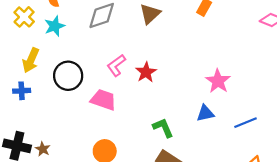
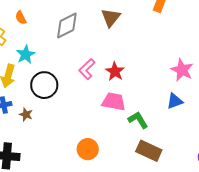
cyan star: (55, 26) -> (26, 54), moved
pink trapezoid: (103, 100) -> (114, 102), moved
brown star: (43, 149) -> (26, 114), moved

